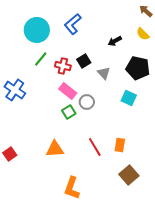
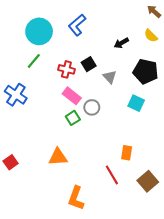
green line: (41, 59) -> (34, 61), moved
red line: (95, 147) -> (112, 175), moved
brown square: (129, 175) -> (148, 181), moved

